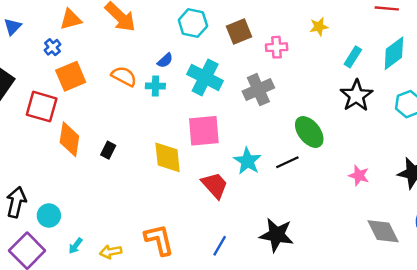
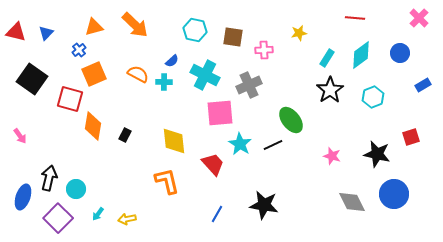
brown square: (239, 31) -> (233, 37), turned 30
pink square: (204, 131) -> (220, 113), moved
orange L-shape: (159, 240) -> (167, 181), moved

